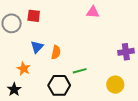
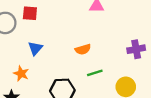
orange semicircle: (56, 52) -> (83, 49), moved, turned 64
green line: (80, 71) -> (95, 73), moved

